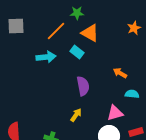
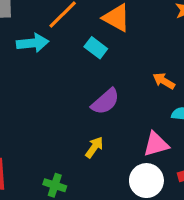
cyan arrow: (46, 57) -> (33, 43), moved
purple semicircle: (83, 86) -> (105, 102), turned 60

